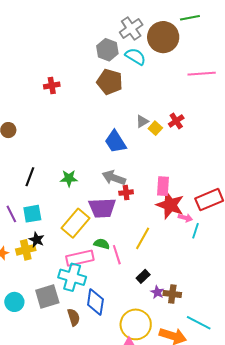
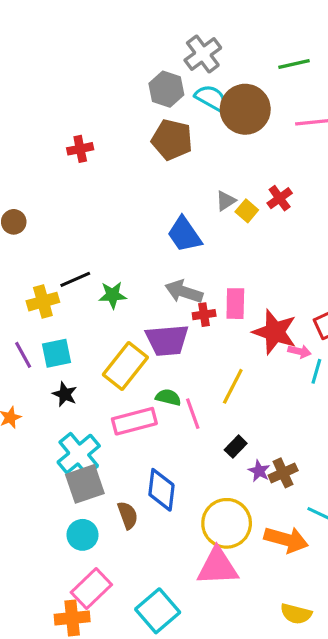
green line: (190, 18) -> (294, 64), moved
brown circle: (163, 37) -> (245, 109), moved
black line: (30, 177) -> (75, 279), moved, turned 48
pink rectangle: (163, 186) -> (235, 304), moved
yellow cross: (26, 250) -> (43, 302), moved
cyan cross: (72, 277) -> (79, 454), moved, turned 36
brown cross: (172, 294) -> (283, 473), turned -30
cyan circle: (14, 302) -> (83, 535), moved

